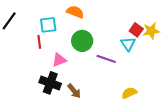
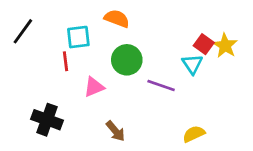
yellow star: (151, 31) -> (225, 46), turned -30
black cross: (50, 83) -> (47, 120), moved

